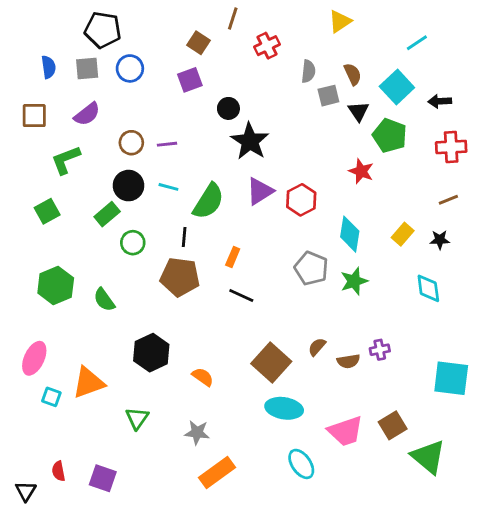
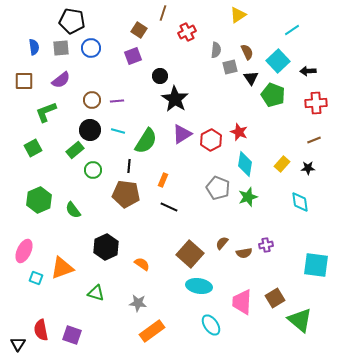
red star: (361, 171) -> (239, 132), moved
green triangle: (137, 418) -> (96, 293), turned -48
pink trapezoid: (346, 431) -> (242, 302), turned 112
red semicircle: (59, 471) -> (41, 330), size x1.5

